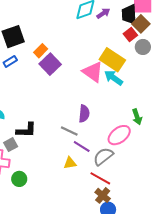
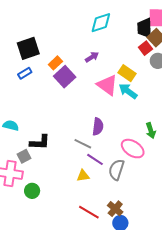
purple arrow: (103, 13) -> (92, 57), moved
yellow rectangle: (112, 60) -> (127, 73), size x0.7
pink ellipse: (119, 135) -> (133, 149), turned 70
gray semicircle: (103, 156) -> (116, 170), turned -35
red line: (100, 178) -> (89, 212), moved

